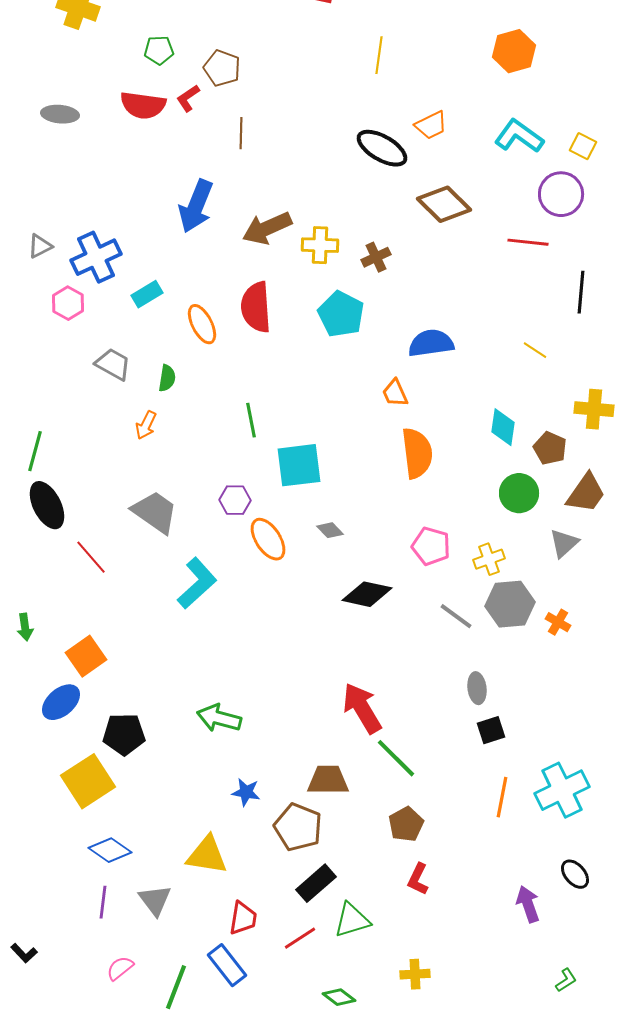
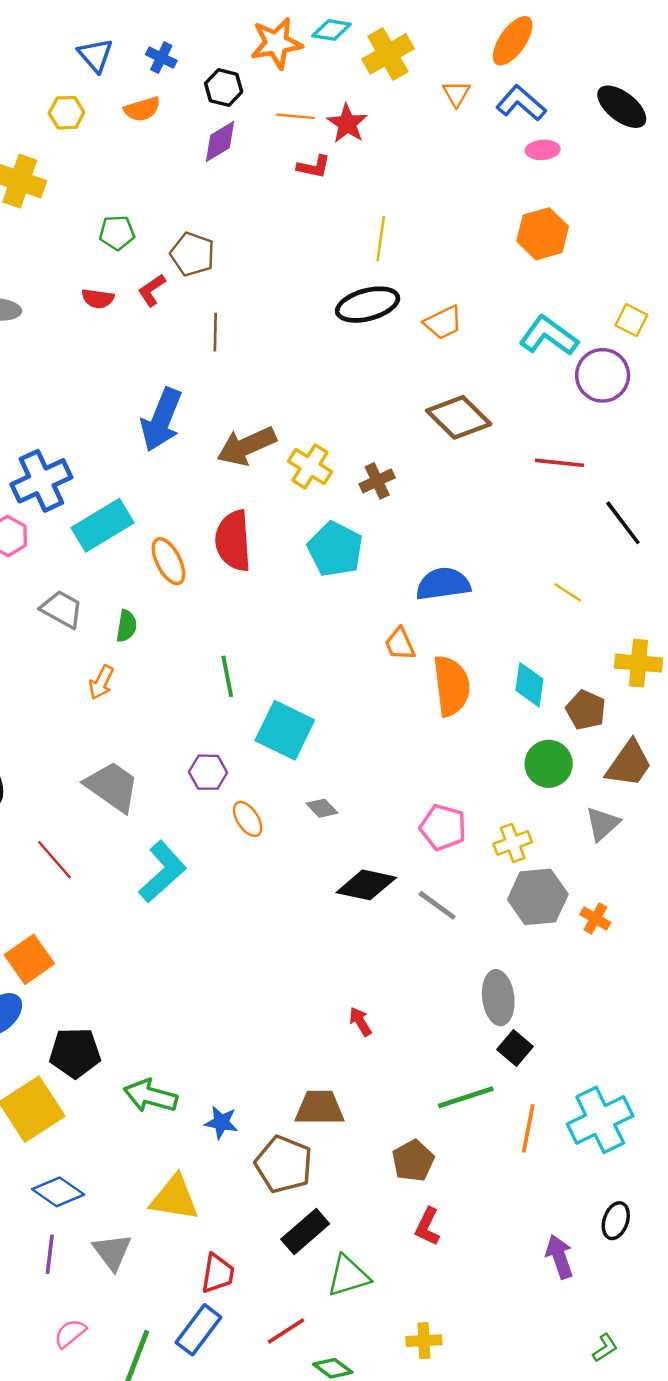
red semicircle: (143, 105) -> (98, 299), size x0.6
yellow square: (583, 146) -> (631, 320), moved
black ellipse: (382, 148) -> (368, 305), moved, turned -45
purple circle: (561, 194) -> (603, 375), moved
yellow cross: (320, 245) -> (310, 466), turned 30
black line: (581, 292) -> (623, 523), turned -42
cyan rectangle: (147, 294) -> (103, 525), size x1.6
orange semicircle: (417, 453) -> (451, 686), moved
cyan square: (299, 465) -> (285, 730), turned 33
orange ellipse: (268, 539) -> (248, 819), size x0.7
red line: (91, 557) -> (55, 860), moved
gray line: (456, 616) -> (437, 905), moved
gray ellipse: (477, 688) -> (498, 998), size x1.4
red arrow: (362, 708) -> (360, 1022), size x0.5
green arrow: (219, 718) -> (151, 1096), moved
black square: (491, 730) -> (515, 1048), turned -32
green line: (396, 758) -> (466, 1097), moved, turned -63
black ellipse: (575, 874) -> (616, 1221), turned 60
red line: (300, 938) -> (286, 1331), moved
blue rectangle: (227, 965) -> (198, 1330), turned 75

